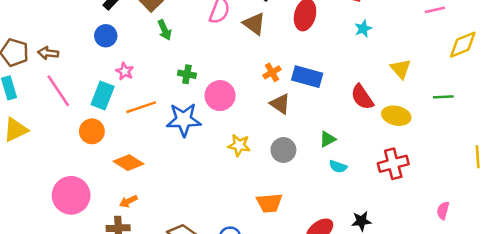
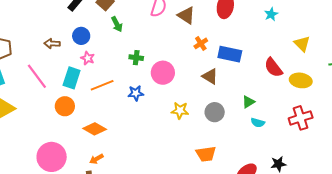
blue circle: (106, 36) -> (81, 36), moved
brown arrow: (48, 53) -> (52, 43), moved
orange cross: (272, 72) -> (201, 43), moved
blue star: (184, 120) -> (136, 93), size x0.6

